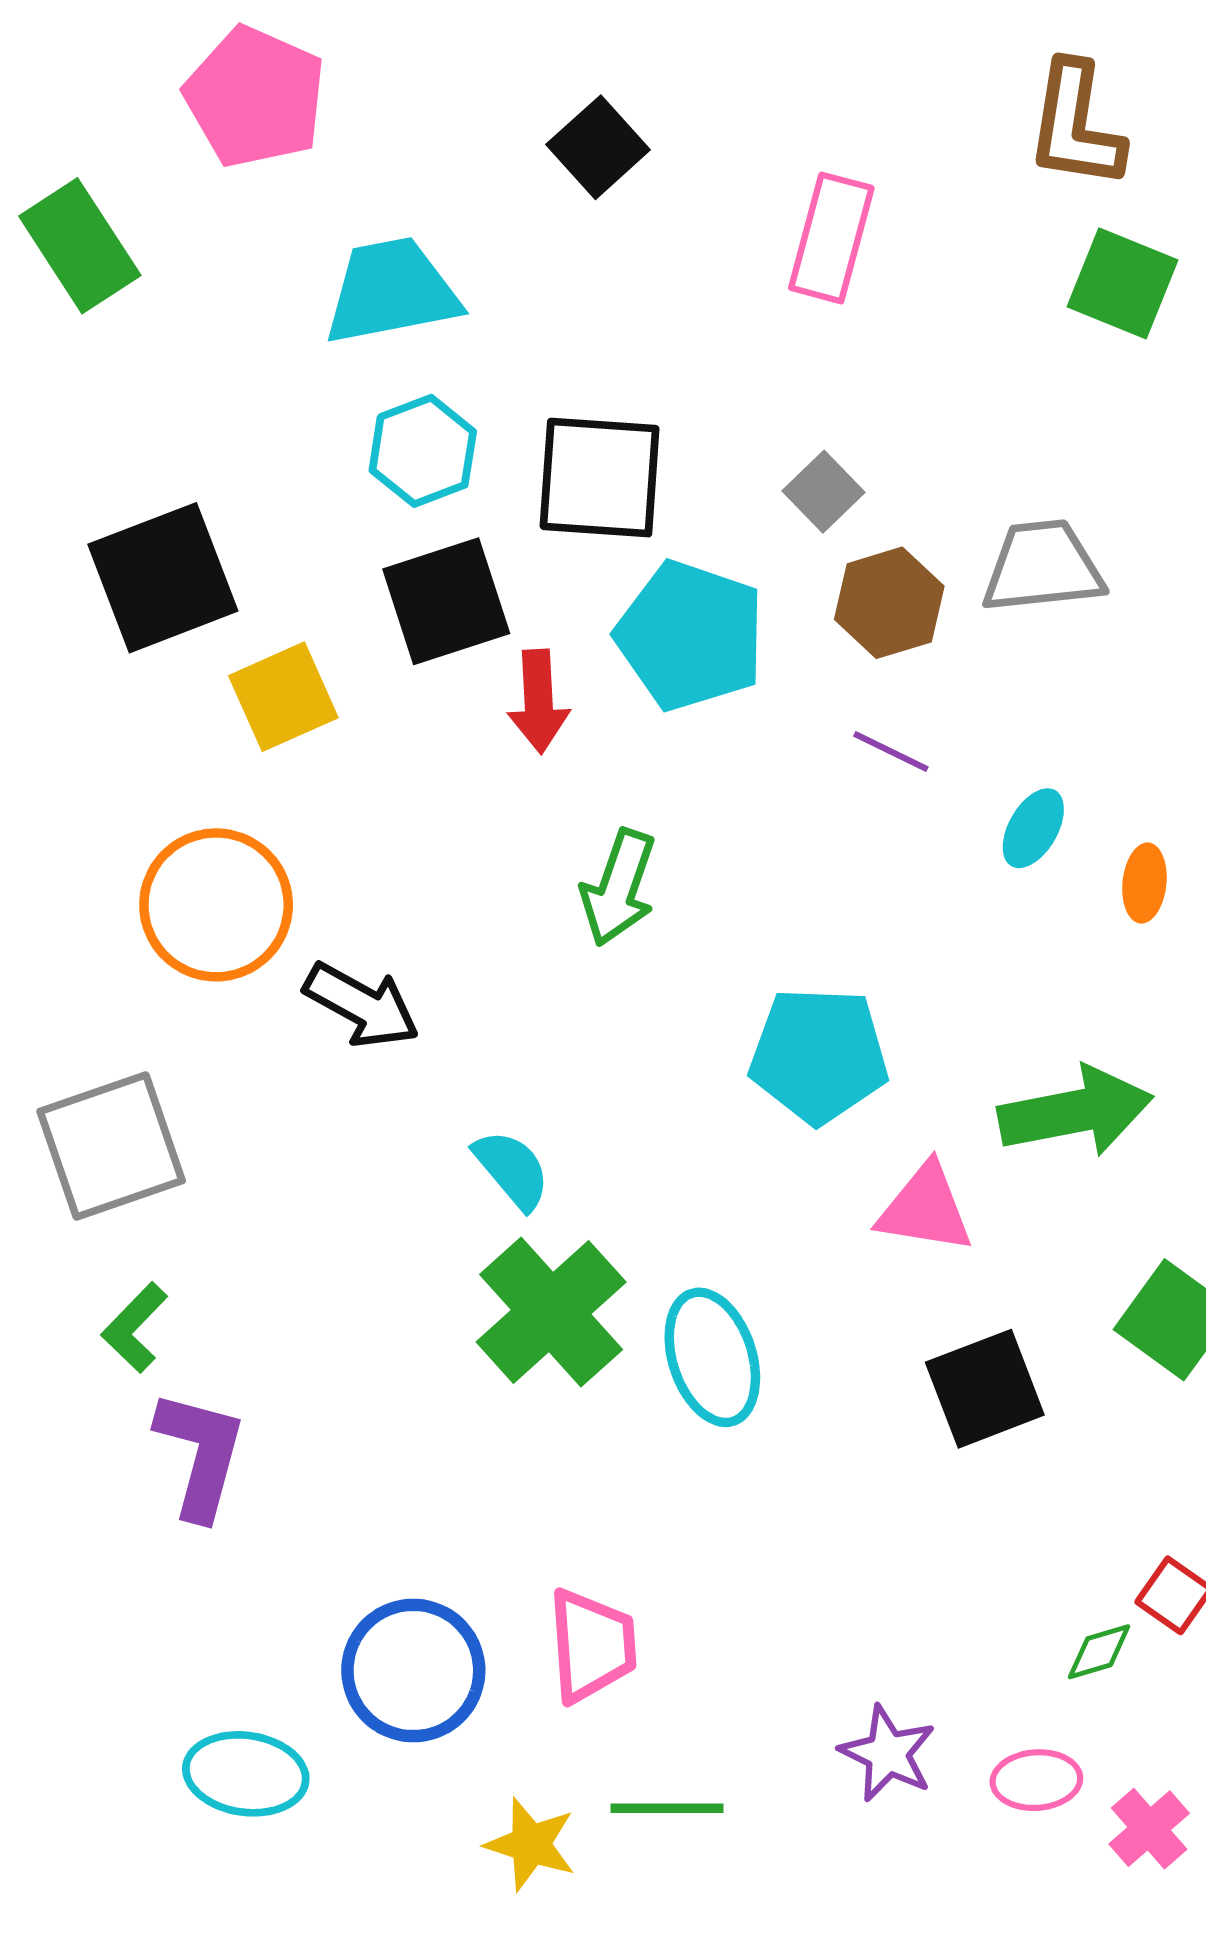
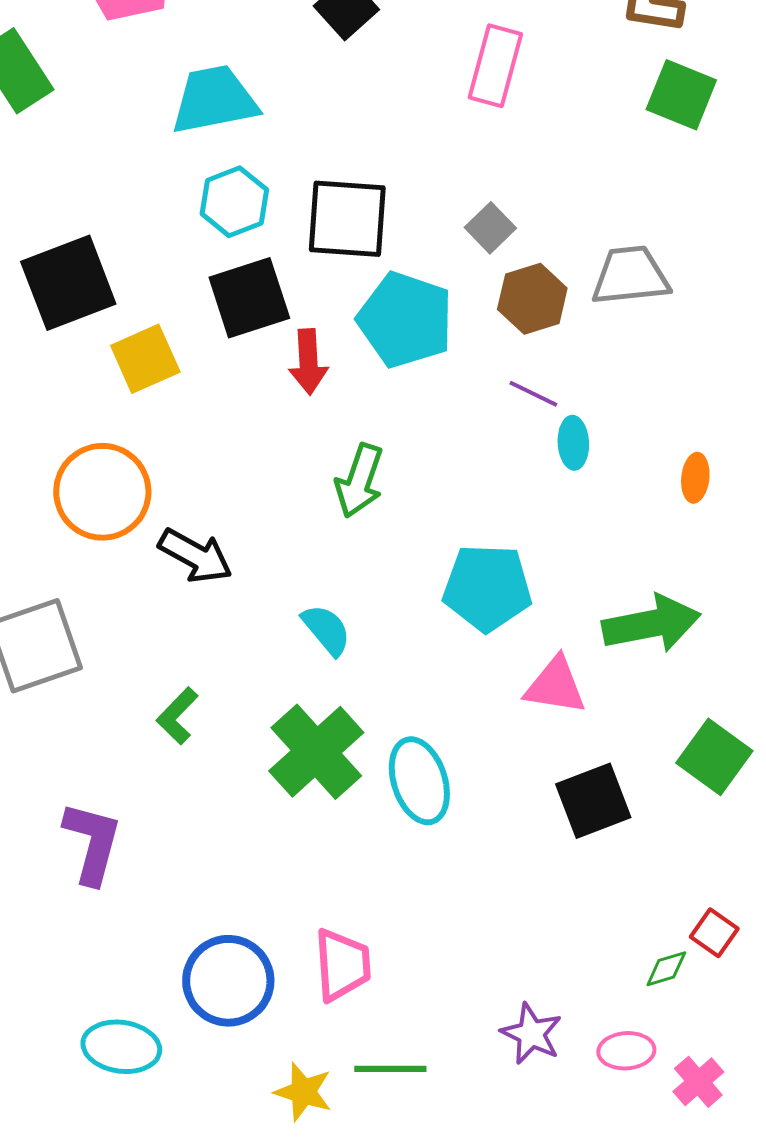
cyan ellipse: (1033, 828) -> (573, 443), moved, turned -33
cyan semicircle: (512, 1170) -> (326, 630), moved
green L-shape: (135, 1328) -> (177, 716), moved

